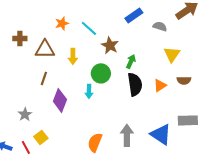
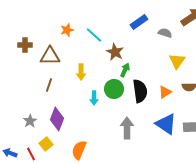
yellow arrow: (73, 56) -> (81, 72), moved
green arrow: (131, 61) -> (125, 70), moved
green circle: (101, 73) -> (114, 89), moved
purple diamond: (60, 100) -> (57, 119), moved
blue triangle: (161, 134) -> (166, 124), moved
gray arrow: (127, 135) -> (127, 128), moved
orange semicircle: (95, 142) -> (79, 150), moved

